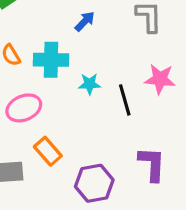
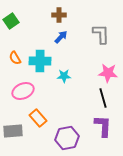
black line: (125, 100) -> (103, 98), moved

